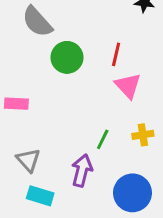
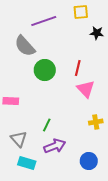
green line: (103, 139) -> (47, 125), moved
purple arrow: (82, 171) -> (55, 146), turned 55
blue circle: (132, 193) -> (89, 161), size x0.7

